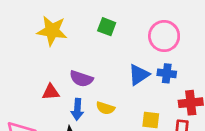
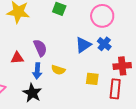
blue cross: (167, 73) -> (104, 44), turned 32
purple semicircle: (81, 79) -> (40, 48), turned -132

